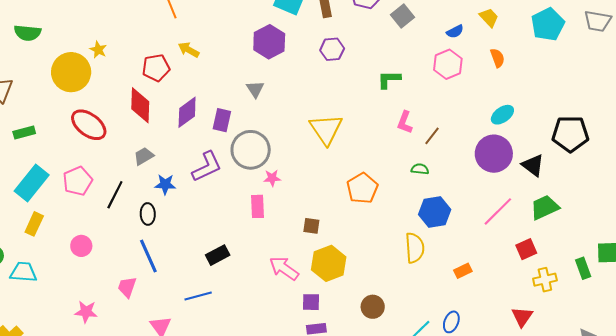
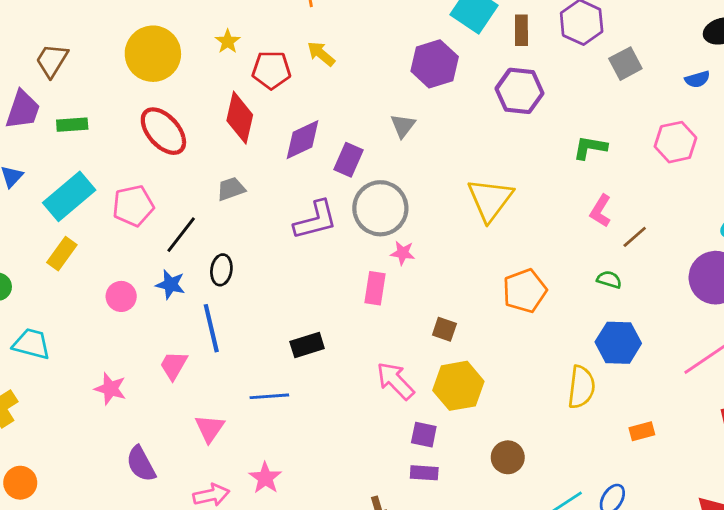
blue semicircle: (455, 32) -> (697, 79), moved
purple hexagon: (332, 49) -> (520, 91), size x1.4
yellow star: (98, 50) -> (228, 41), moved
blue star: (165, 184) -> (170, 284), moved
cyan trapezoid: (23, 272) -> (32, 344), moved

